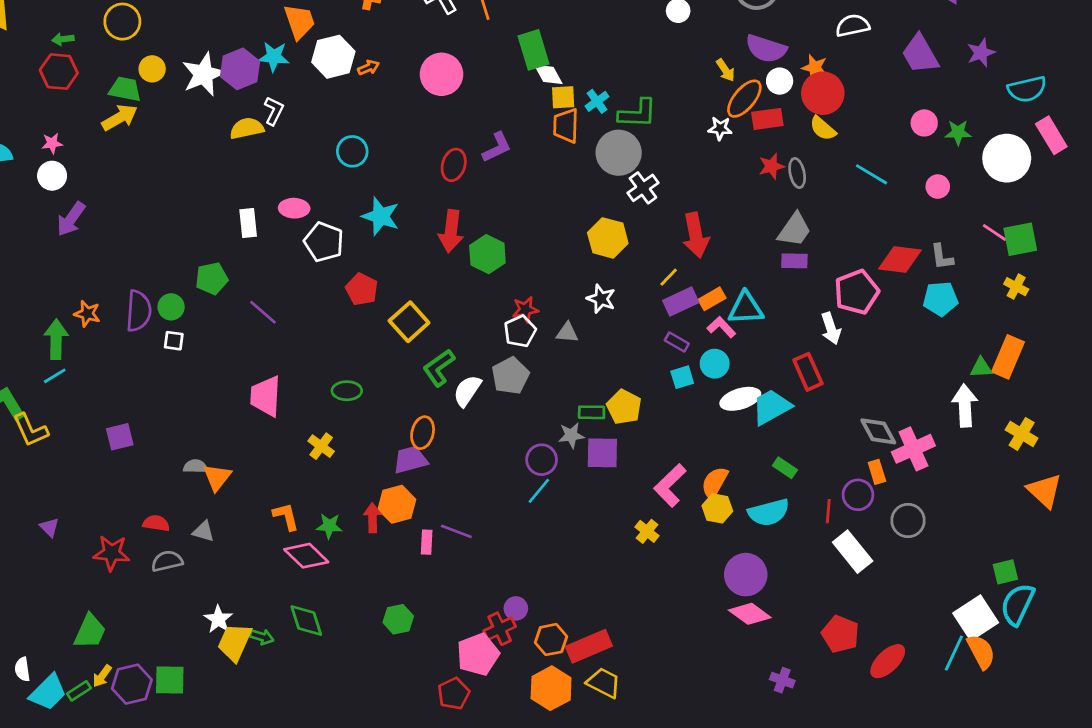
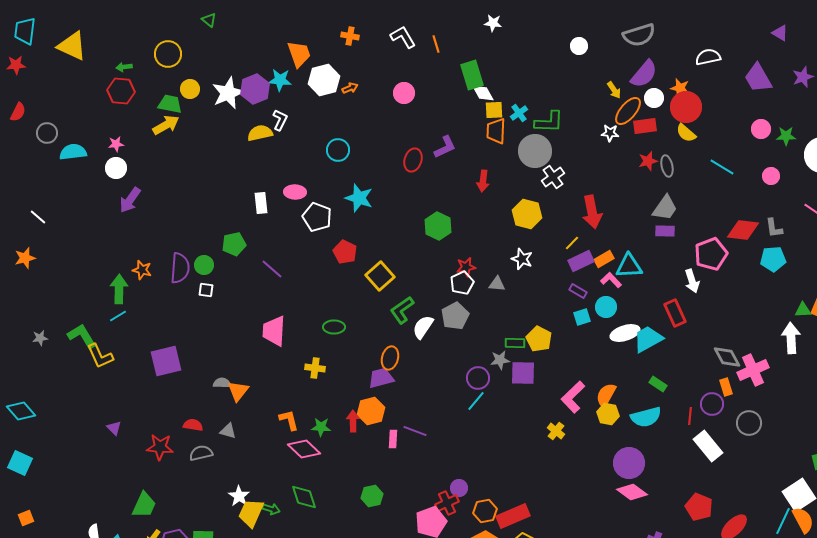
purple semicircle: (766, 49) -> (644, 74), turned -68
pink circle: (441, 74) -> (404, 93), size x0.7
red arrow: (451, 231) -> (483, 181), moved, size x0.7
purple square: (120, 437) -> (166, 361), size x1.5
yellow cross: (321, 446) -> (315, 368), turned -30

